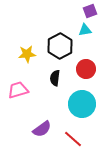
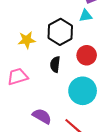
purple semicircle: (42, 129) -> (42, 116), turned -114

